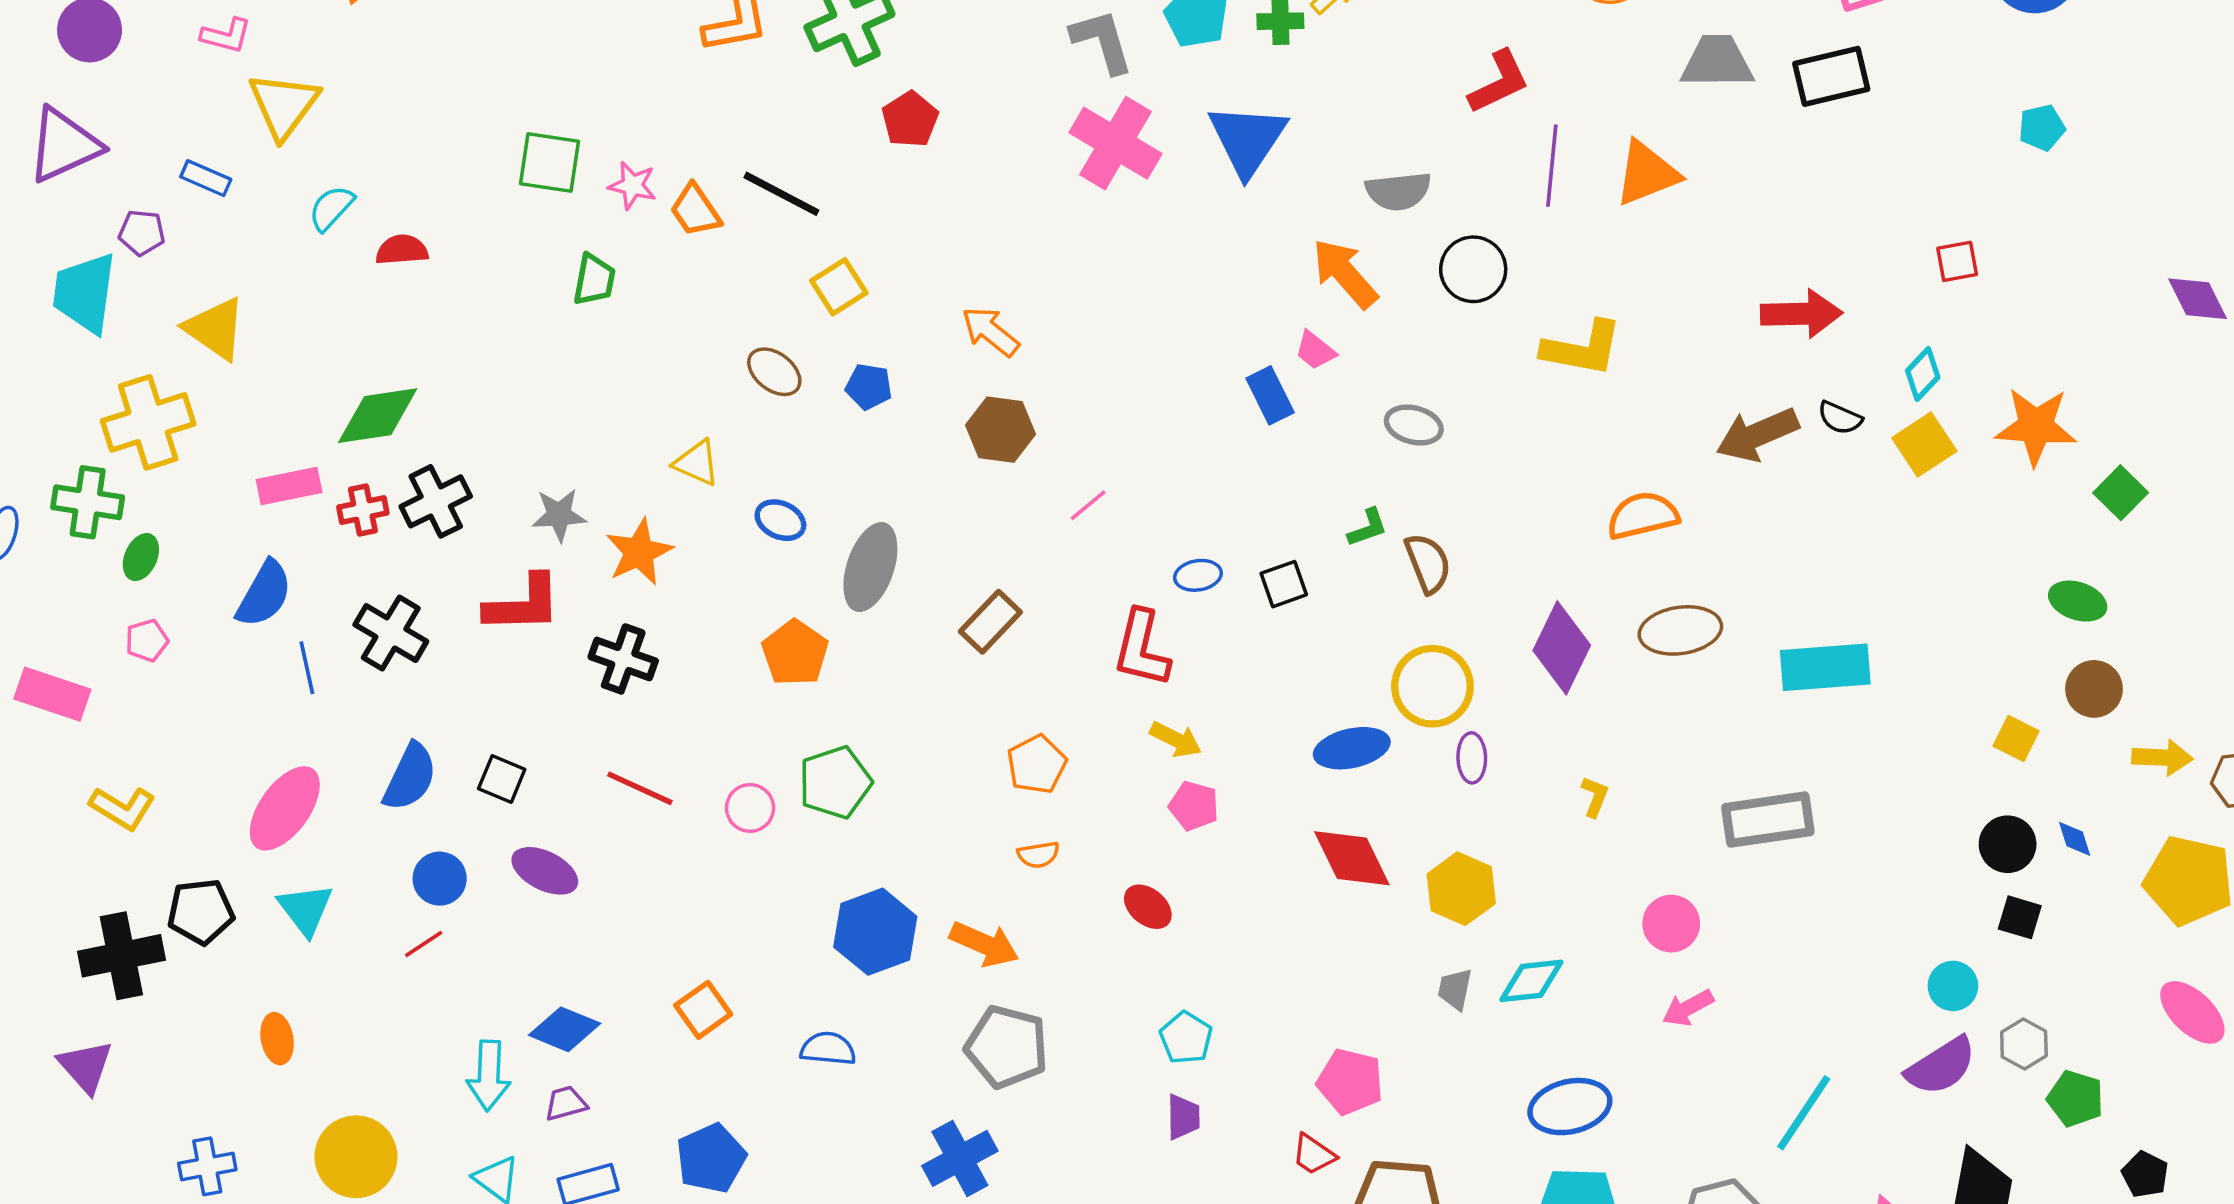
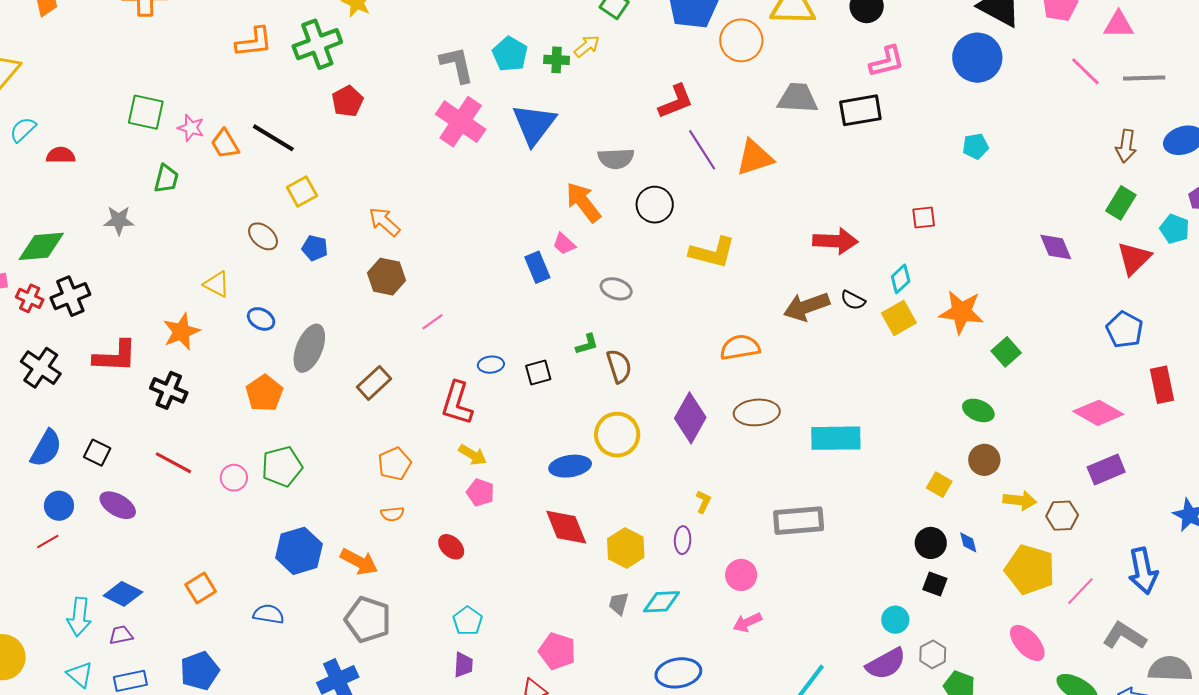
purple line: (1552, 166) -> (702, 150), turned -42
red cross: (363, 510) -> (30, 298), turned 32
gray star: (559, 515) -> (119, 220), moved
purple ellipse: (1472, 758) -> (683, 540), moved

